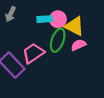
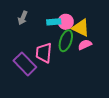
pink trapezoid: (33, 53) -> (44, 53), turned -50

